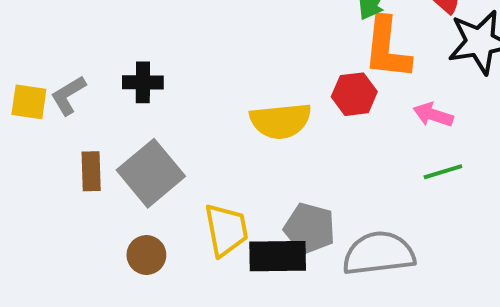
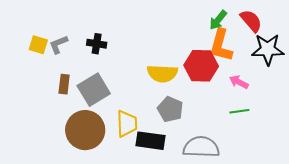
red hexagon: (354, 94) -> (201, 66), size x1.5
gray pentagon: (310, 228) -> (170, 109), moved
brown circle: (146, 255) -> (85, 130), size x2.0

